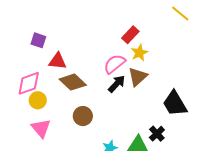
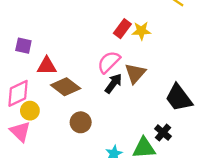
yellow star: (139, 53) -> (141, 31), moved, turned 30
pink triangle: (41, 128) -> (20, 132), moved

